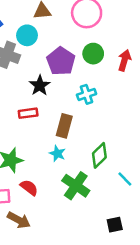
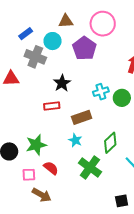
green circle: (93, 54) -> (122, 98), moved
purple pentagon: (61, 61) -> (84, 48), moved
brown rectangle: (64, 126) -> (82, 117), turned 54

